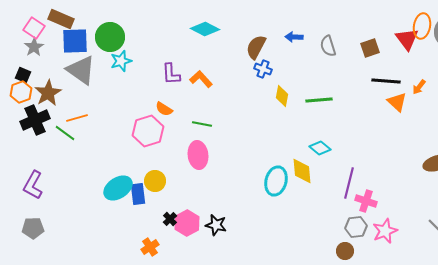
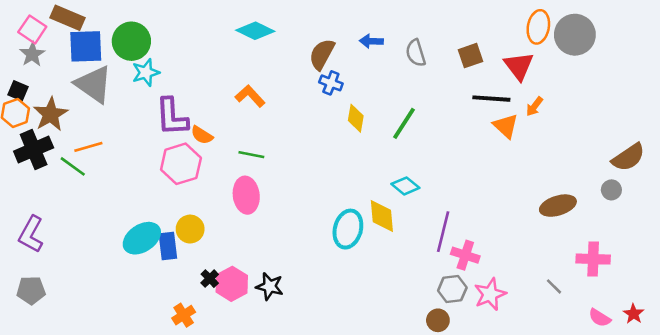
red triangle: (407, 39) -> (519, 66), moved
purple L-shape: (171, 74) -> (172, 117), moved, size x1.4
green line: (319, 100) -> (404, 123), turned -52

